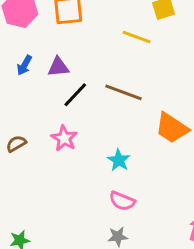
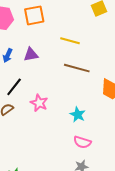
yellow line: (137, 37) -> (70, 41), moved
black line: (75, 95) -> (14, 87), moved

